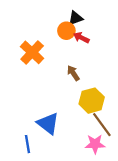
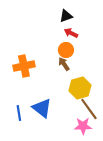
orange circle: (66, 31) -> (66, 50), moved
orange cross: (32, 52) -> (24, 66), moved, turned 35
blue line: (27, 144) -> (19, 113), moved

